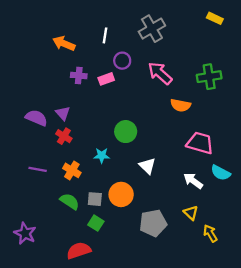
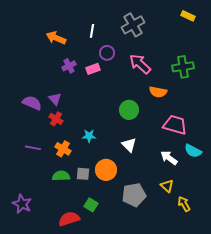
purple cross: (79, 76) -> (69, 66), turned -32
green circle: (126, 132) -> (129, 110), moved
green semicircle: (70, 201) -> (61, 176), turned -36
green square: (96, 223) -> (91, 205), moved

